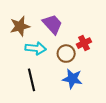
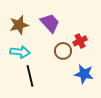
cyan arrow: (36, 48) -> (20, 52), moved
blue star: (72, 79) -> (84, 74), moved

